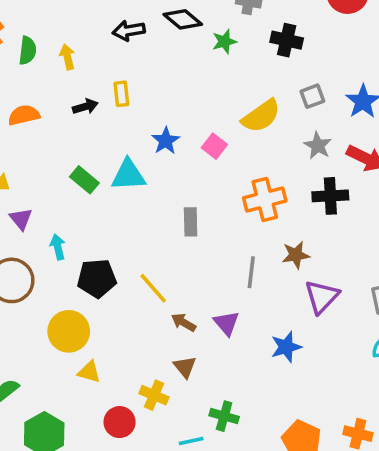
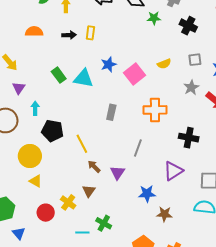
yellow semicircle: (261, 116) -> (164, 64), size x0.6
pink square: (214, 146) -> (134, 74), size x1.5
black cross: (330, 196) -> (189, 138), moved
brown star: (296, 255) -> (164, 214), moved

